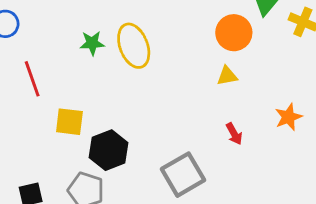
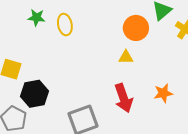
yellow ellipse: (134, 46) -> (65, 25), size x0.7
red arrow: (234, 134) -> (124, 98), size x1.8

